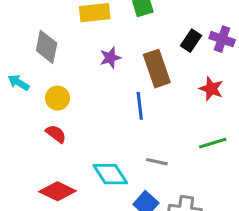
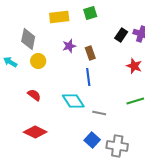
brown rectangle: (157, 69) -> (90, 53), moved, size x0.6
yellow circle: (57, 98) -> (38, 61), moved
cyan diamond: (110, 174) -> (73, 101), moved

